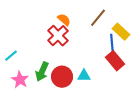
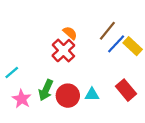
blue line: (112, 44) -> (116, 44), moved, turned 48
red rectangle: (115, 61) -> (126, 90), moved

